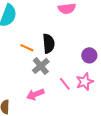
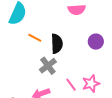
orange line: (27, 48) -> (35, 38), moved
purple circle: (89, 55) -> (96, 42), moved

